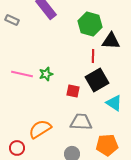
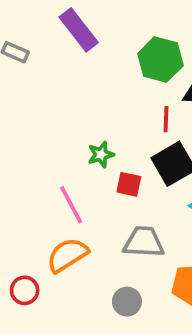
pink line: (22, 74) -> (71, 205), moved, turned 50
green star: (46, 74) -> (101, 155), moved

